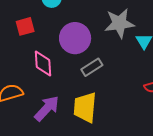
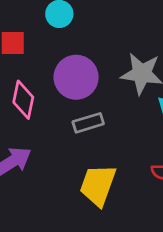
yellow trapezoid: (85, 107) -> (98, 185), moved

